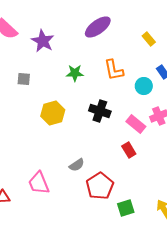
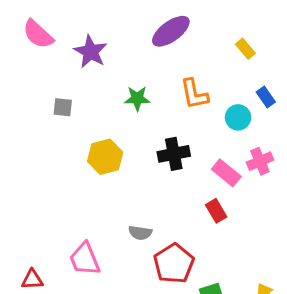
black cross: (100, 111) -> (174, 154), turned -30
gray semicircle: (77, 165) -> (140, 233), turned 42

